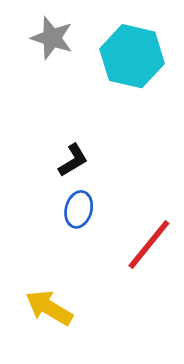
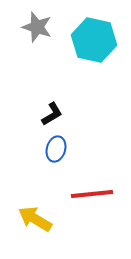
red line: (149, 245) -> (92, 194), moved, turned 45

